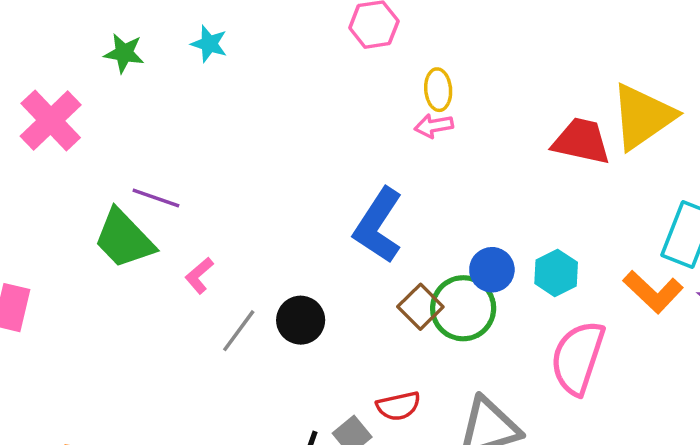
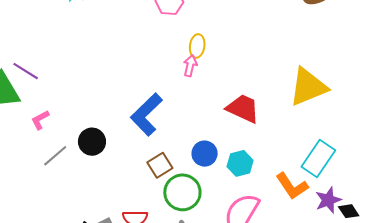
pink arrow: (434, 126) -> (190, 66), turned 100
red trapezoid: (581, 141) -> (243, 108), moved
green circle: (463, 308) -> (182, 192), moved
black circle: (301, 320) -> (92, 142), moved

